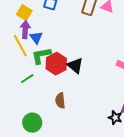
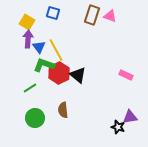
yellow line: (20, 46) -> (56, 50), moved
green L-shape: (41, 56) -> (44, 65), turned 30
green circle: (32, 123) -> (35, 118), moved

